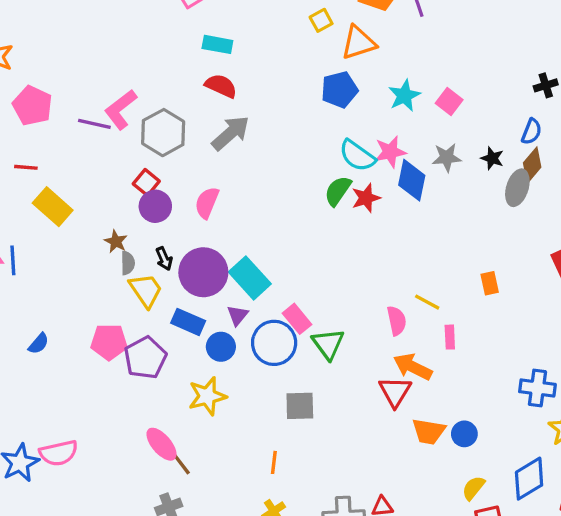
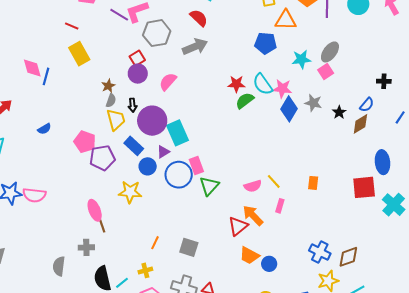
gray ellipse: (517, 188) -> (330, 52), moved
red star: (366, 198) -> (236, 84), moved
pink semicircle: (397, 321) -> (253, 186), turned 66
gray square: (300, 406) -> (189, 247), moved

